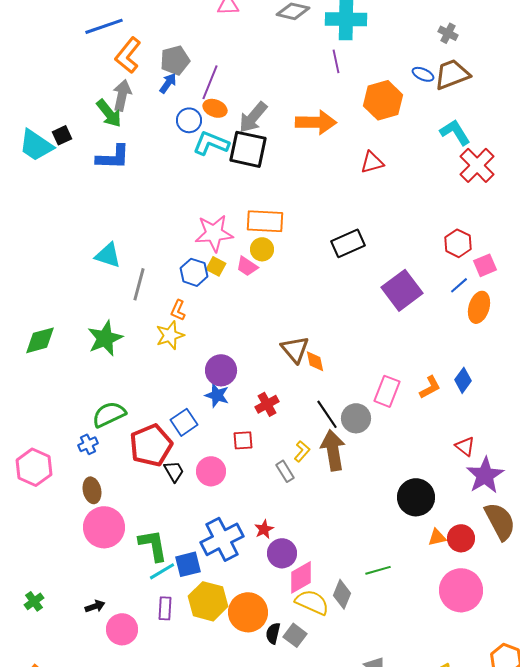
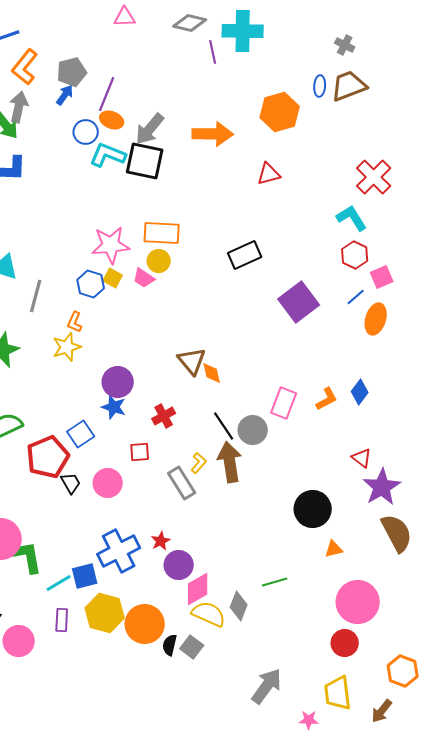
purple line: (336, 61) -> (213, 52), moved
blue ellipse: (423, 74) -> (320, 86), turned 70
cyan L-shape: (455, 132) -> (352, 218), moved
gray rectangle: (285, 471) -> (182, 483), size x1.5
red circle: (461, 538) -> (345, 643), moved
green L-shape: (153, 545) -> (28, 557), moved

